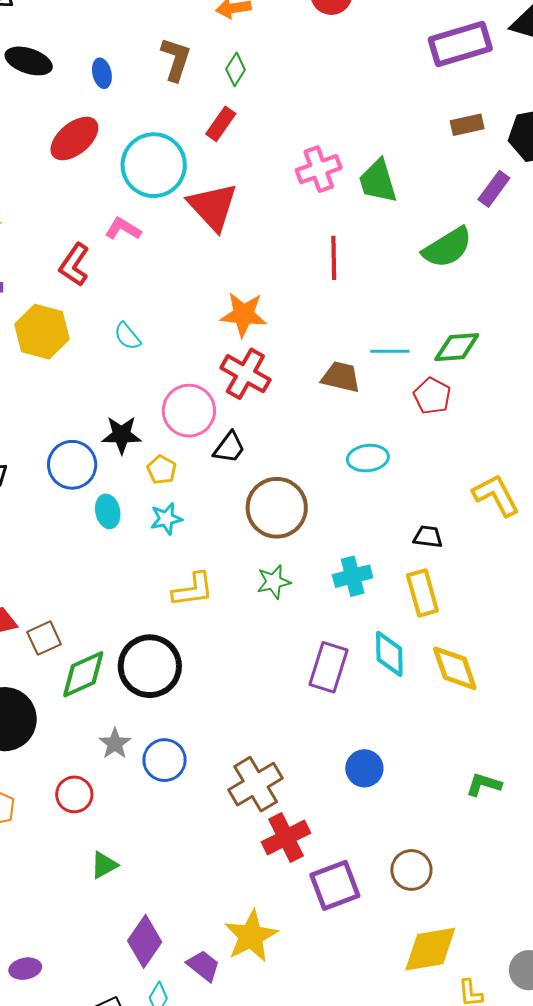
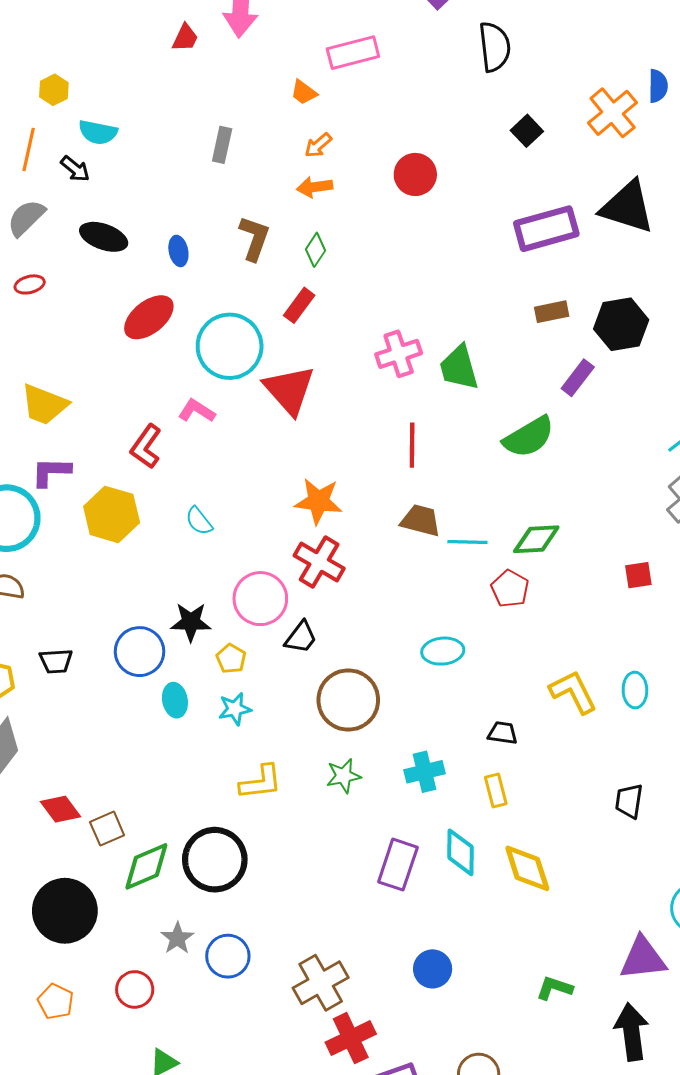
brown trapezoid: (341, 377) -> (421, 521), moved
yellow rectangle: (422, 593) -> (496, 790), size x0.7

